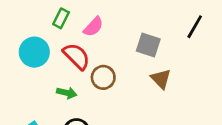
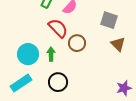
cyan circle: (34, 52) -> (28, 54), moved
green arrow: (67, 93) -> (51, 54), turned -104

